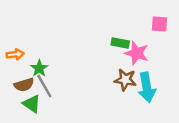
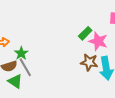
green rectangle: (120, 43) -> (85, 33), turned -56

